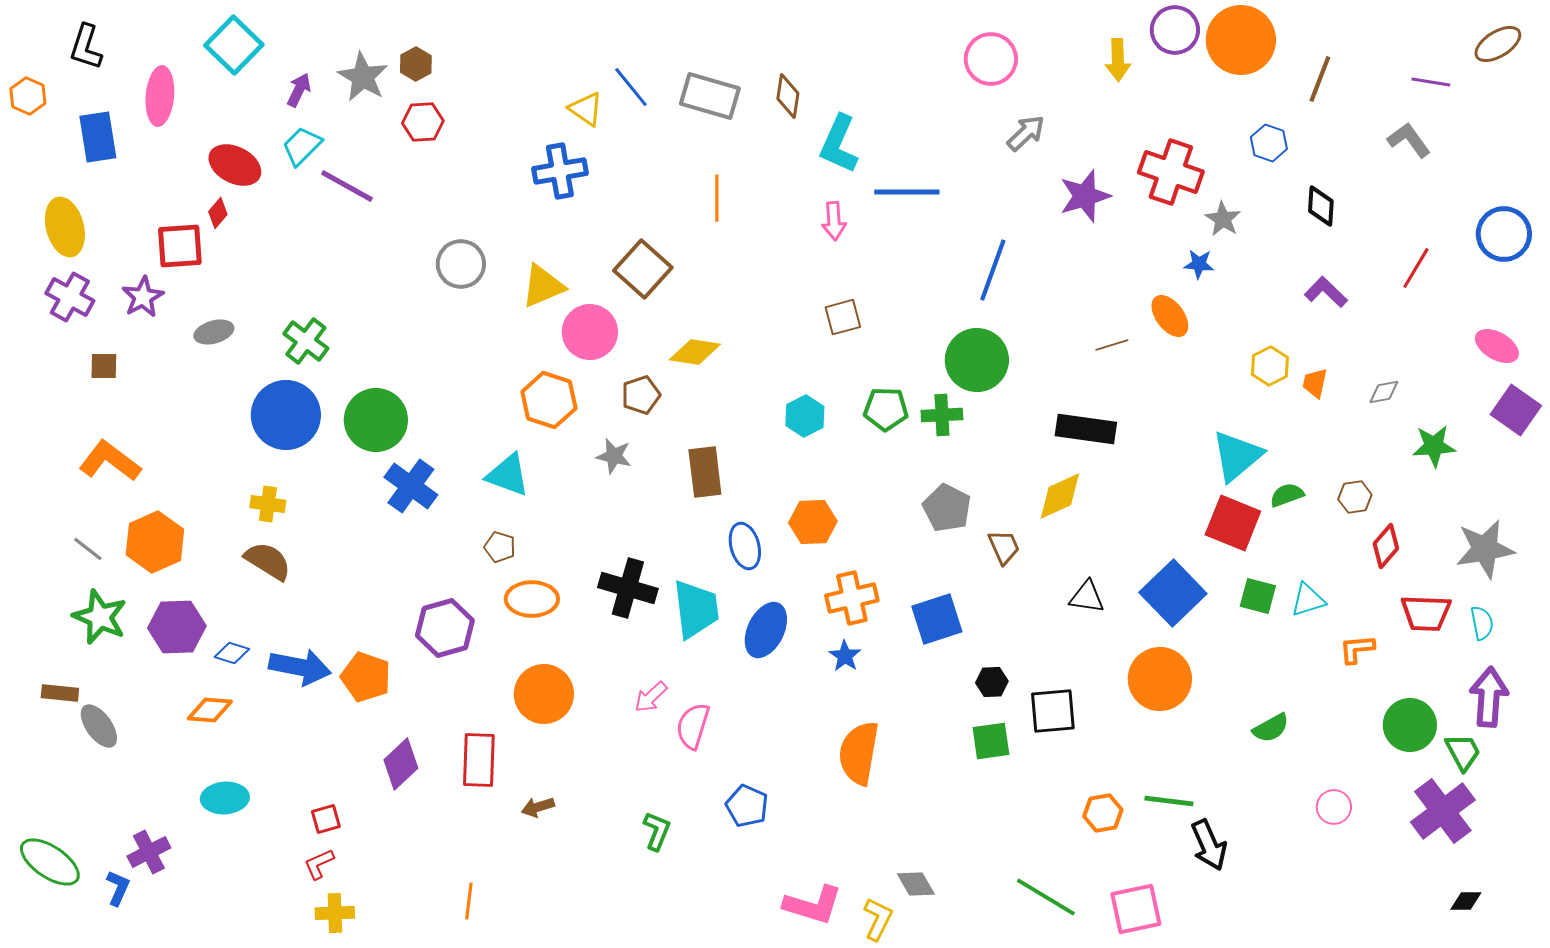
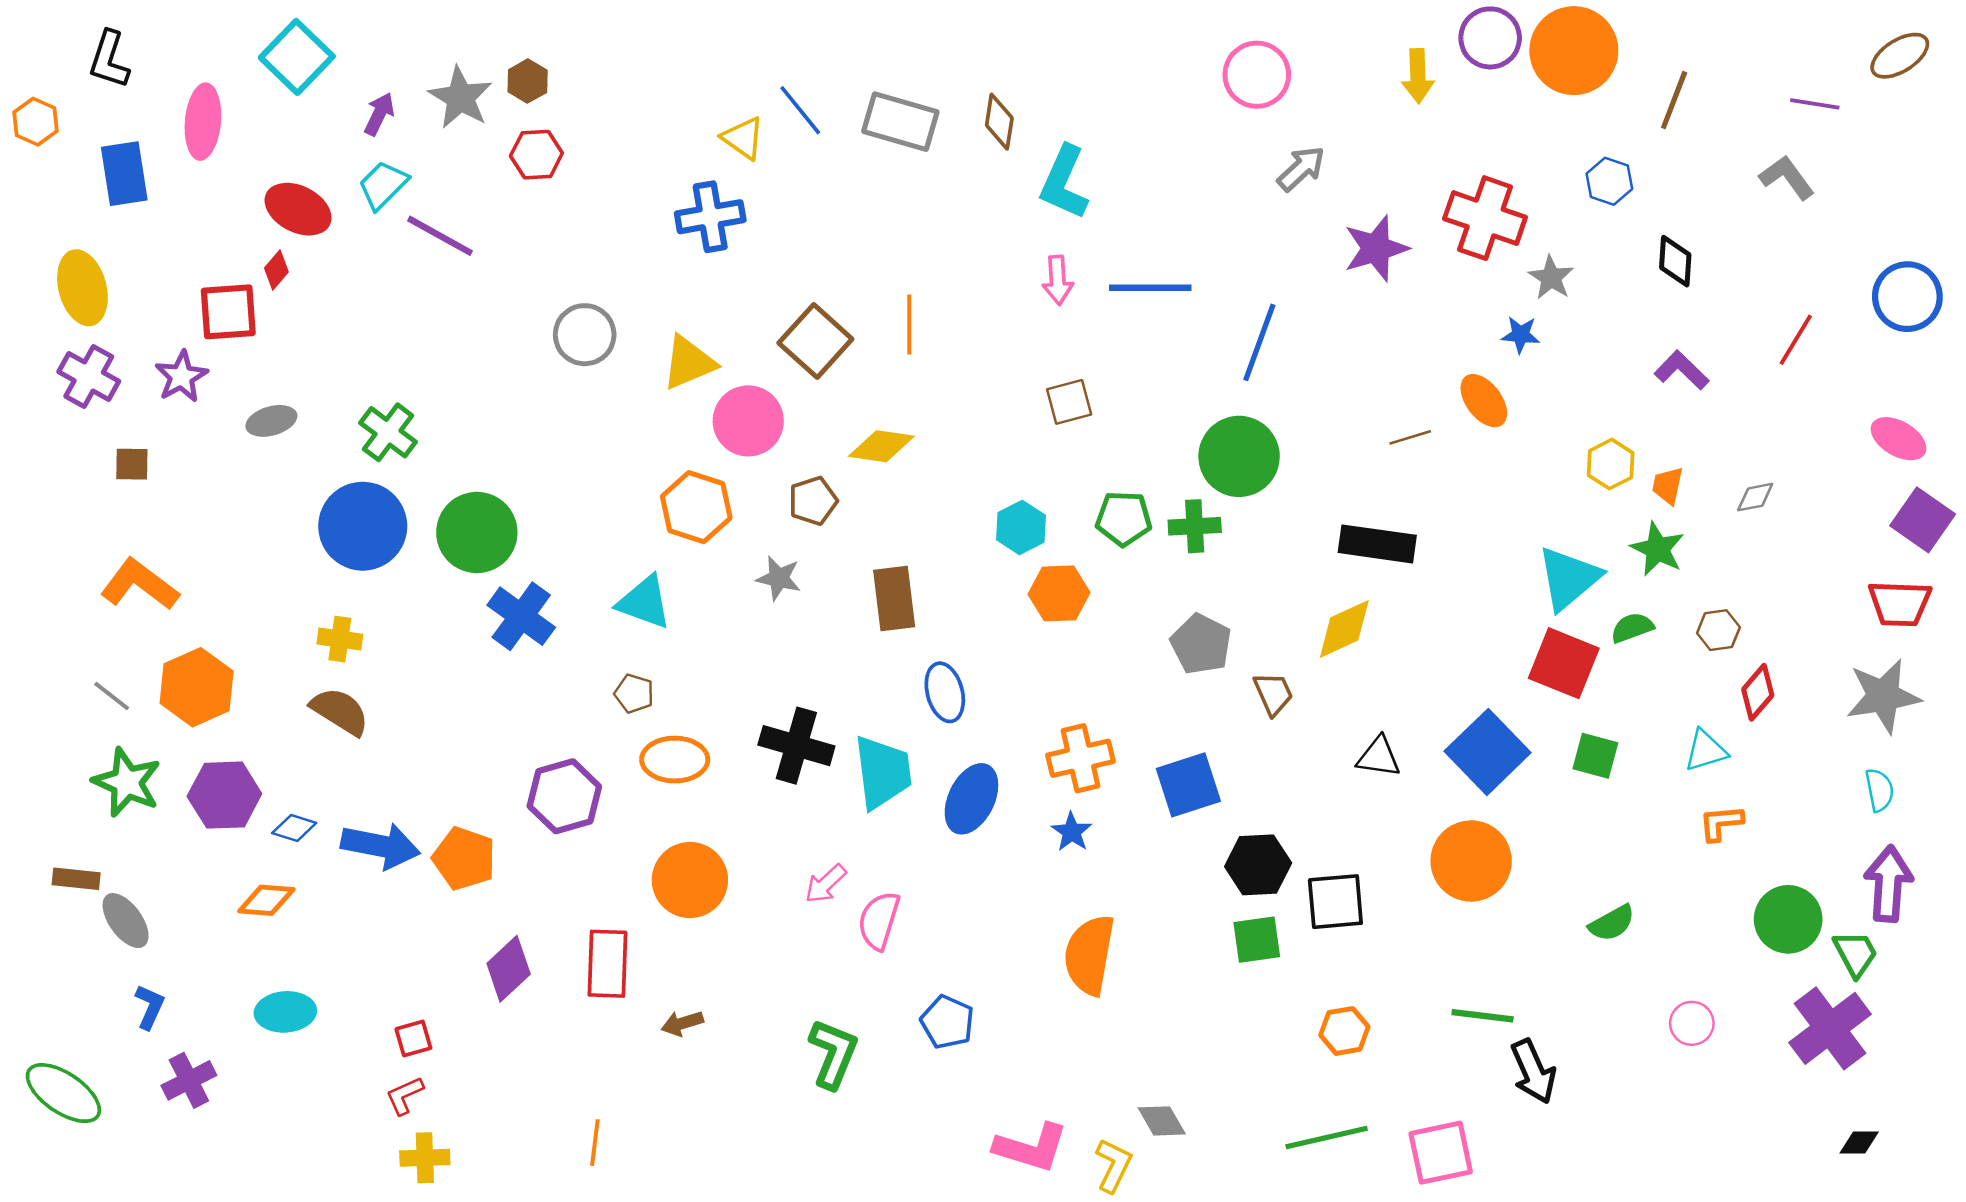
blue line: (907, 192) -> (1150, 288), moved
orange line: (717, 198) -> (909, 325), moved
green star: (1434, 446) -> (1658, 549), moved, turned 30
orange hexagon: (813, 522) -> (1059, 593), moved
cyan triangle: (1308, 600) -> (1706, 751), moved
red trapezoid: (1426, 613) -> (1900, 604), moved
black hexagon: (992, 682) -> (1258, 865), size x1.6
orange hexagon: (1103, 813) -> (1344, 1031), moved
green L-shape: (657, 831) -> (833, 1054), size x1.4
blue L-shape: (118, 888) -> (150, 1007), moved
green line: (1046, 897) -> (1327, 1137), turned -44

